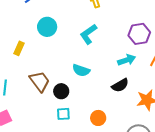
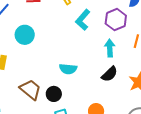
cyan L-shape: (88, 34) -> (83, 20), moved
cyan arrow: (127, 60) -> (110, 48), turned -60

